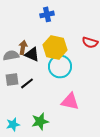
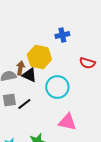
blue cross: (47, 14) -> (62, 35), moved
yellow hexagon: (55, 47) -> (39, 57), moved

